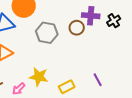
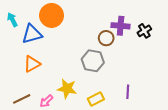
gray hexagon: (47, 33) -> (93, 61), moved
purple line: (98, 80) -> (128, 92), turned 32

